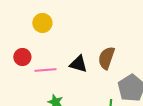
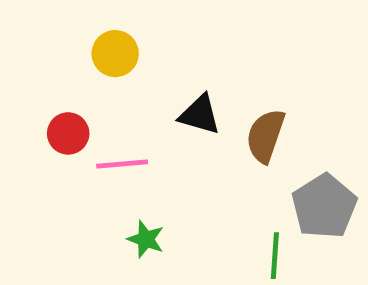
black triangle: (78, 64) -> (200, 115), moved

